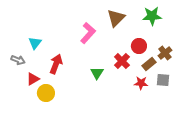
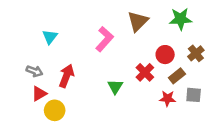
cyan triangle: (35, 43) -> (50, 37), moved
brown cross: (165, 53) -> (196, 53), moved
gray arrow: (18, 60) -> (34, 71), moved

